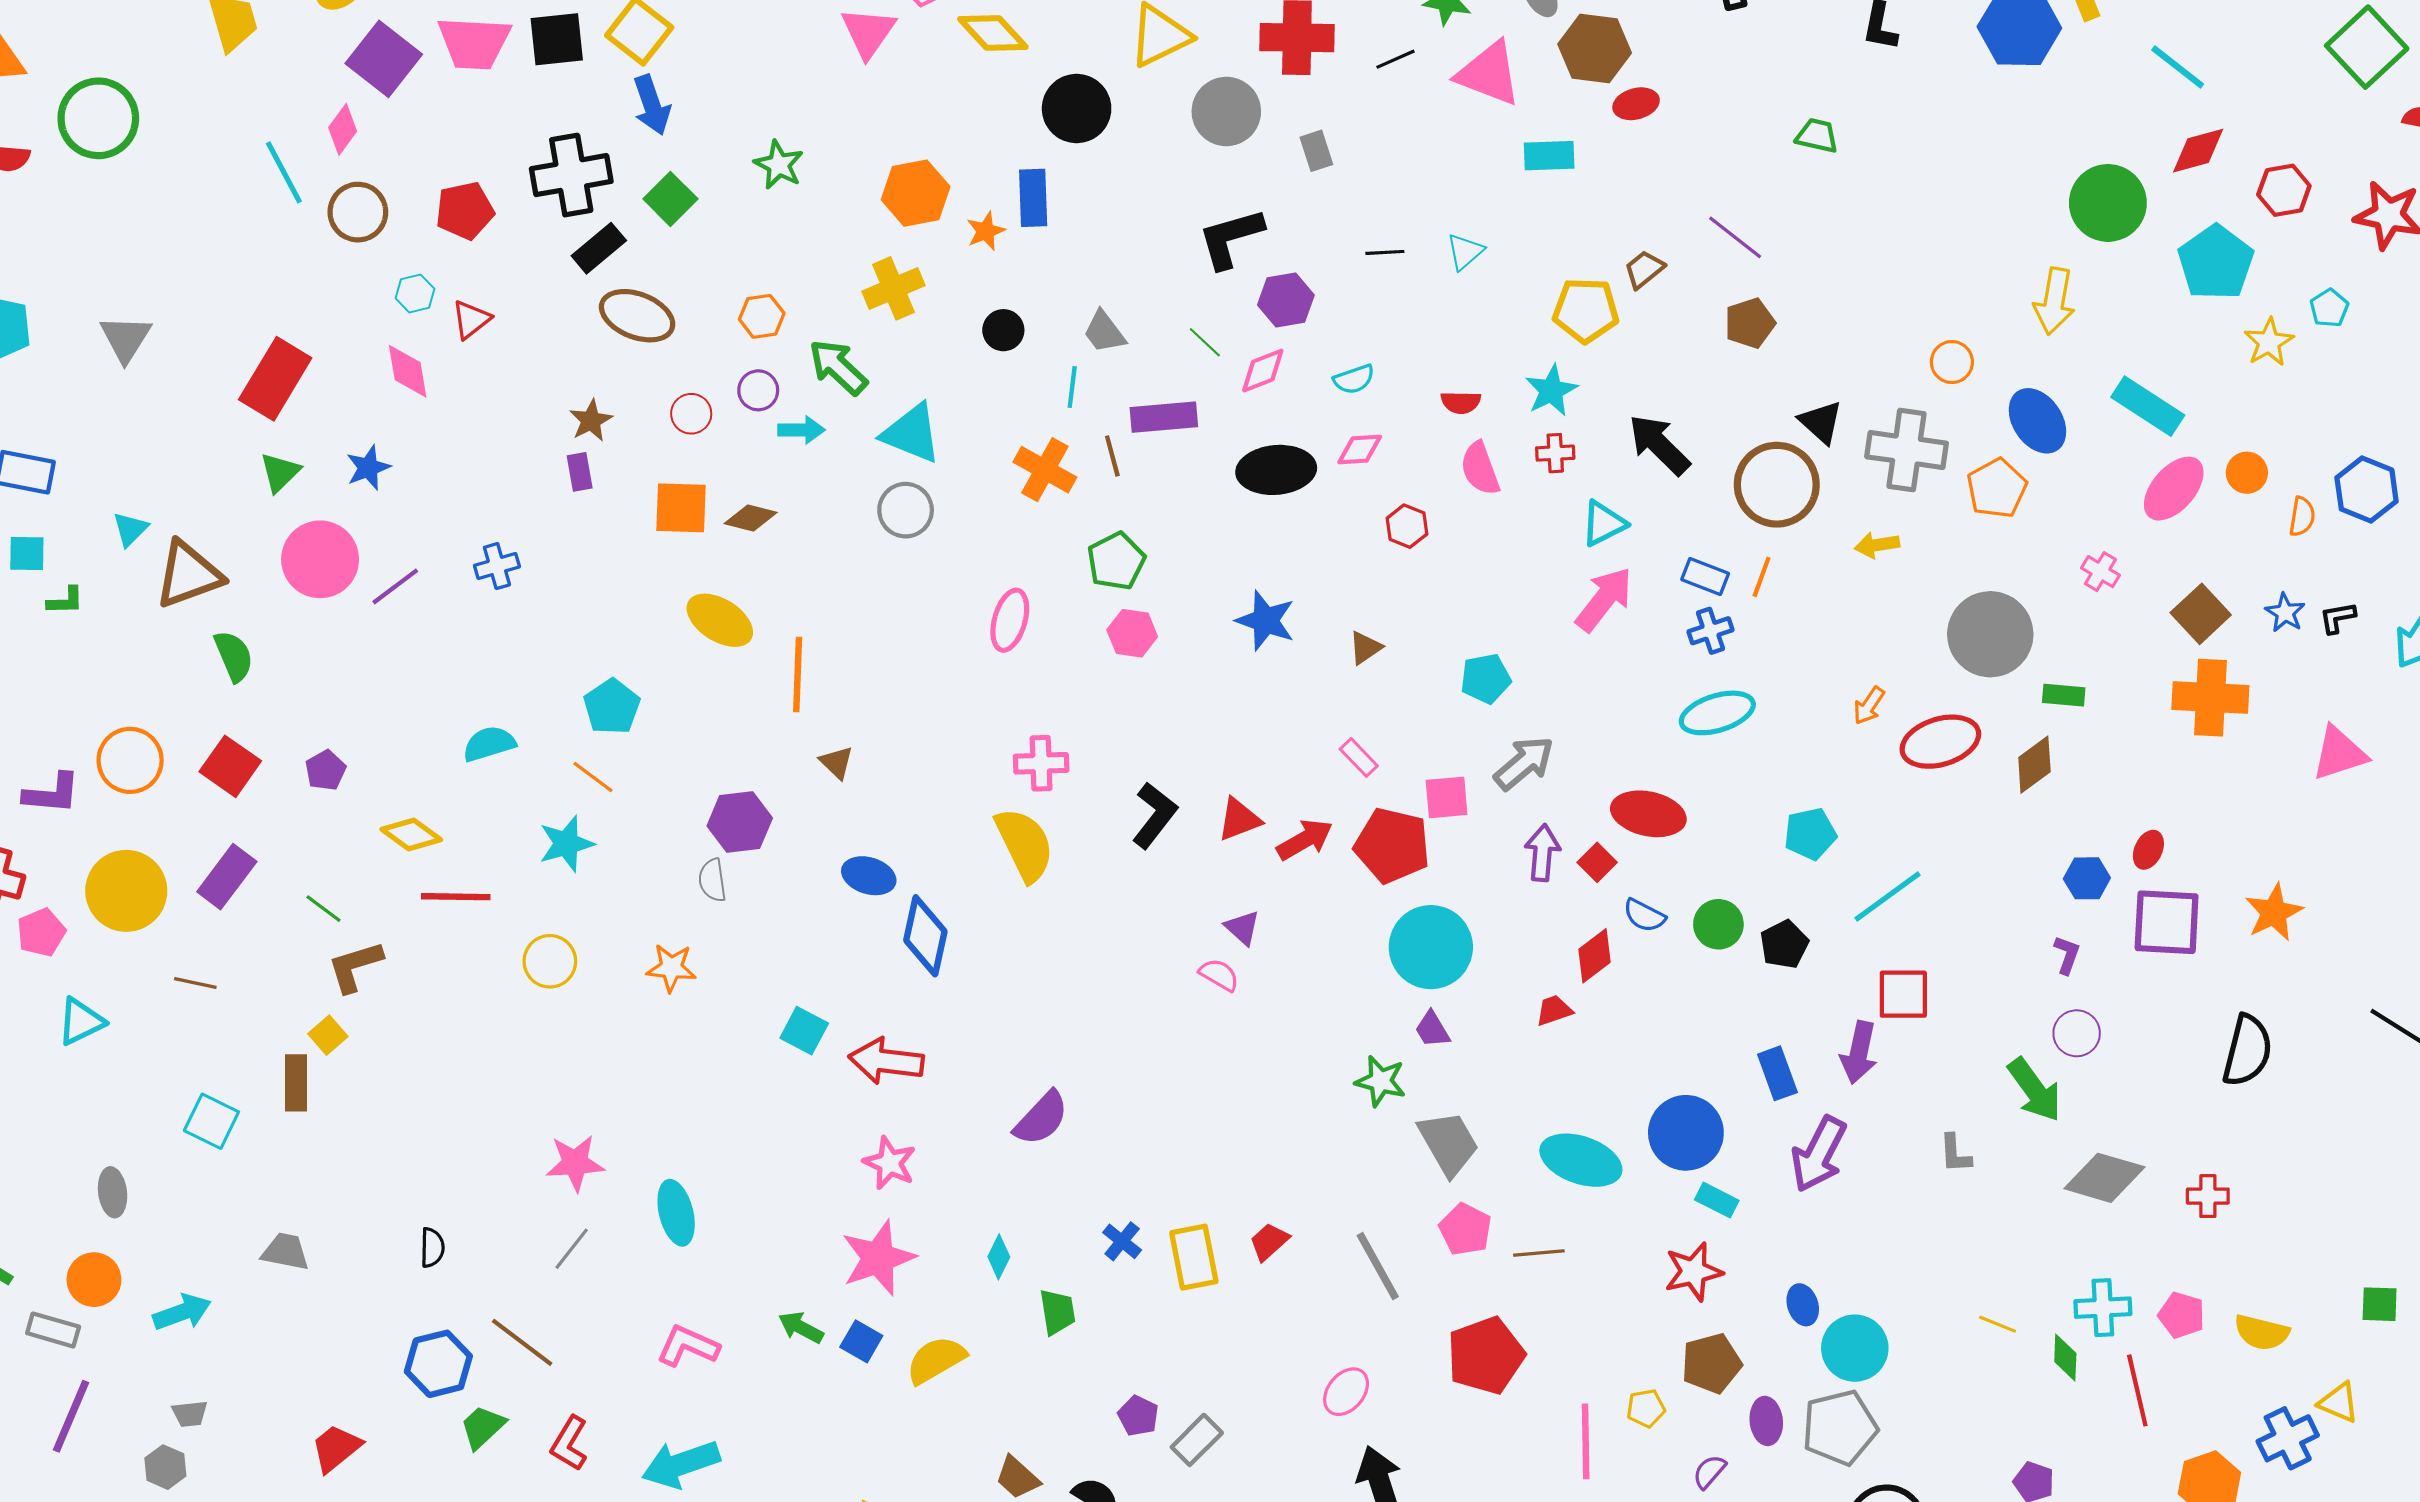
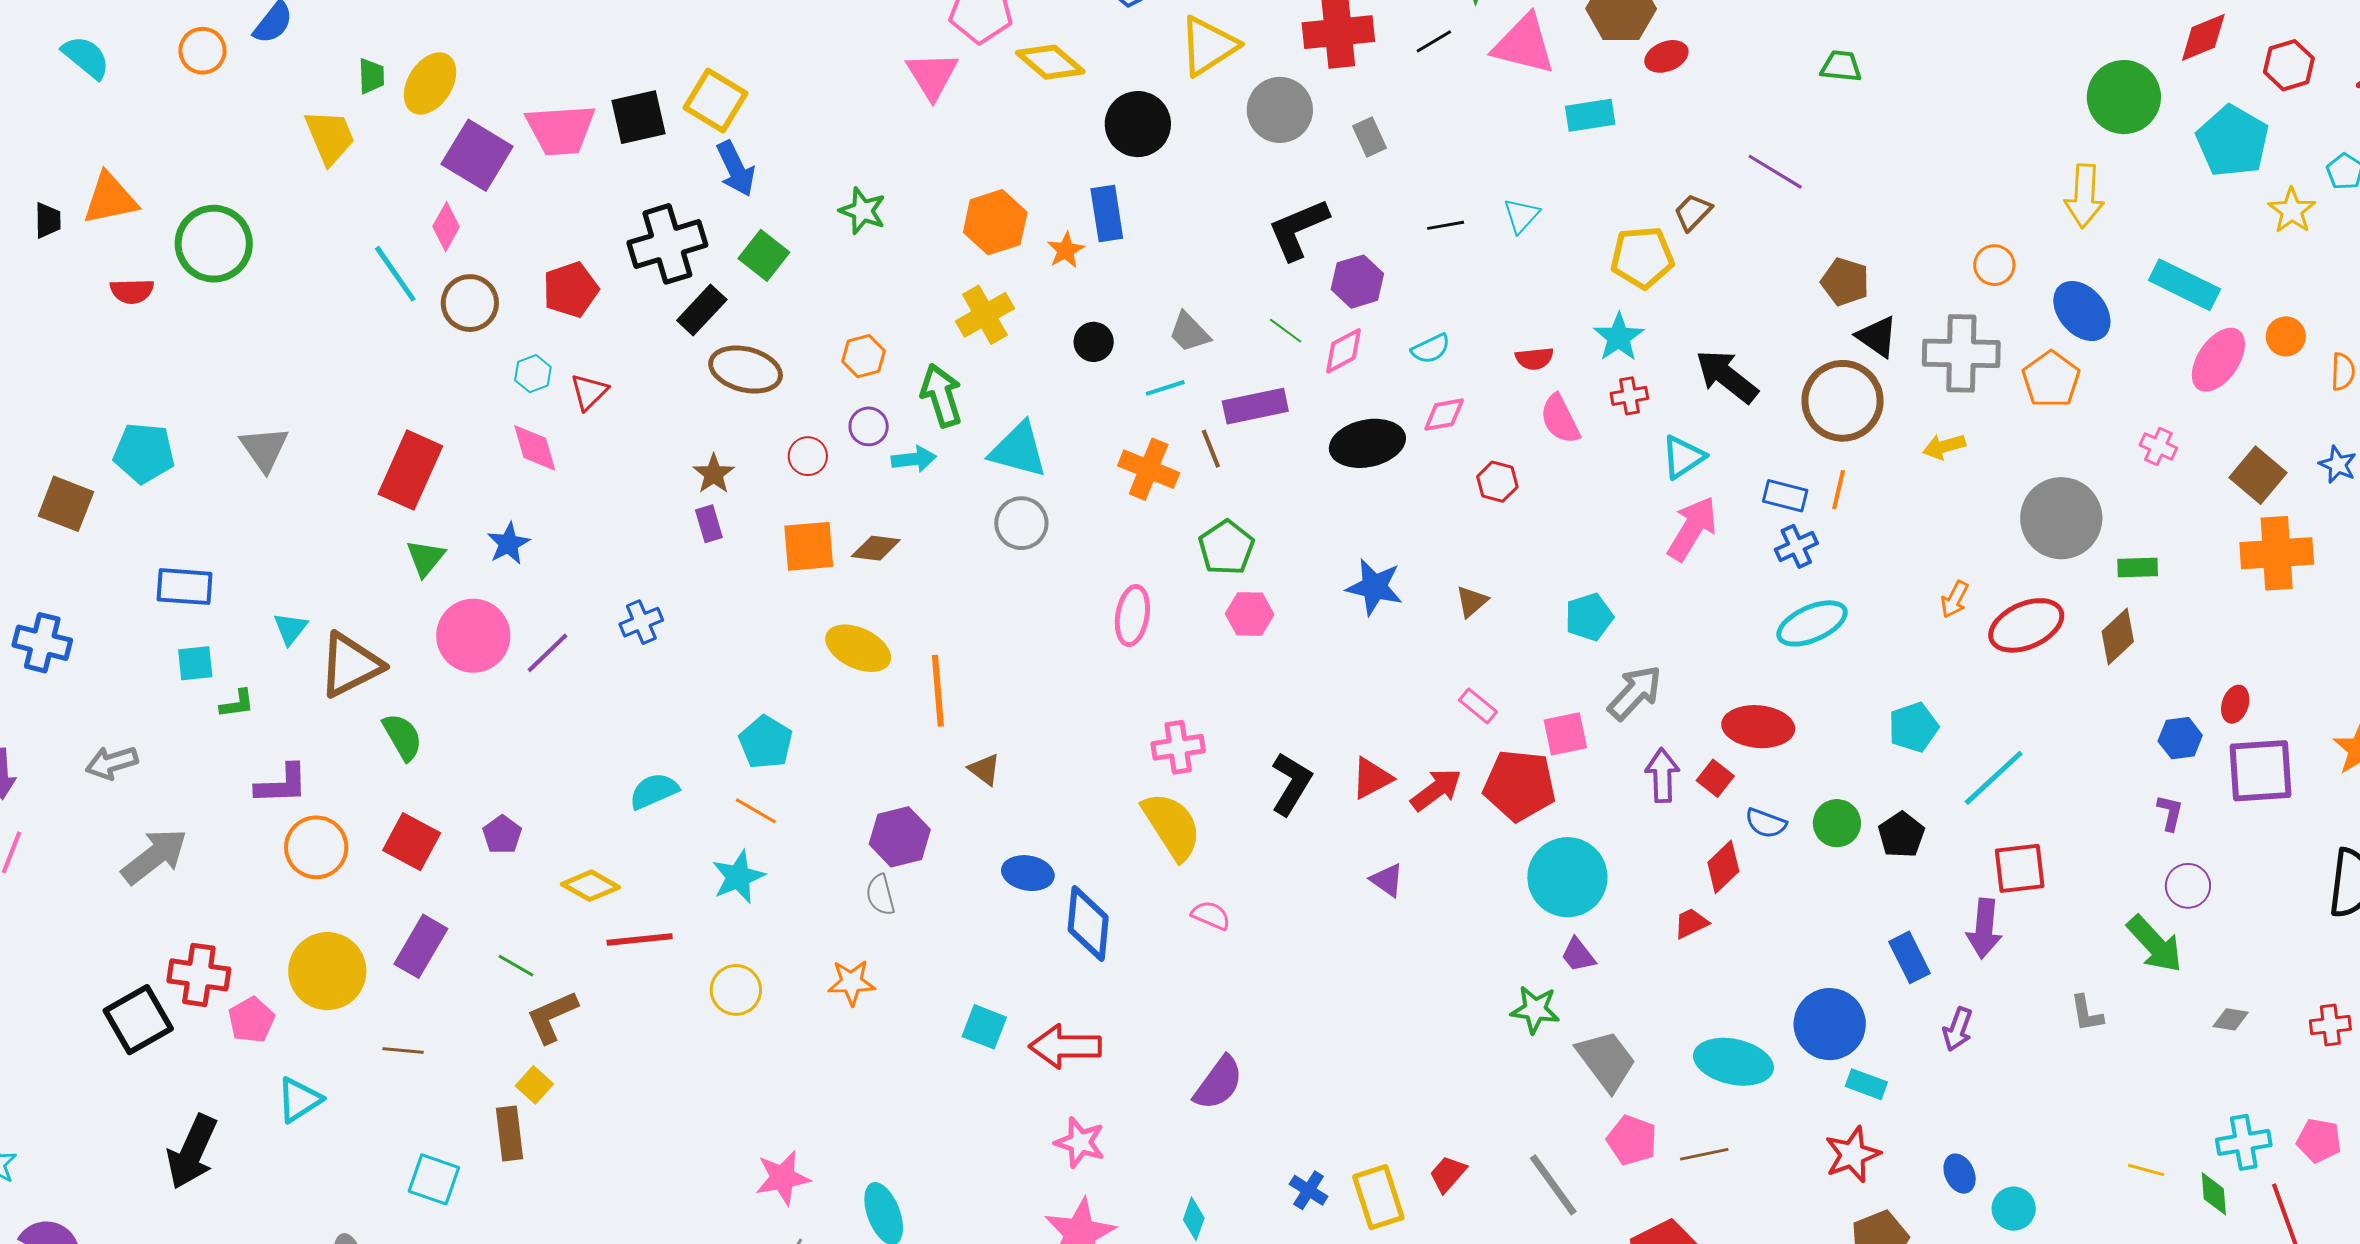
brown pentagon: (1750, 323) -> (1845, 282), moved, turned -30
green arrow: (838, 367) -> (941, 395), turned 36
cyan line: (1072, 387) -> (1165, 388), turned 72
purple L-shape: (52, 793) -> (282, 784), moved
pink semicircle: (1219, 975) -> (1211, 915), moved
purple arrow: (1819, 1154) -> (1958, 1029), size x0.6
gray diamond: (2104, 1178) -> (2231, 1019), size x0.5
cyan circle: (1855, 1348) -> (2014, 1209), size x0.7

